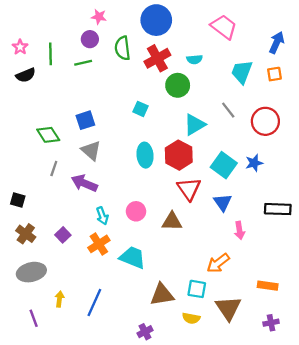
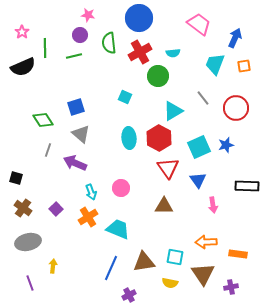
blue arrow: (277, 43) -> (235, 38), moved
pink star: (20, 47) -> (22, 32), moved
black semicircle: (26, 75) -> (23, 67), size x1.4
cyan square: (224, 165) -> (199, 147), turned 30
brown triangle: (172, 221) -> (164, 206), moved
orange arrow: (218, 263) -> (206, 242), moved, turned 35
blue line: (94, 302) -> (111, 268), moved
purple cross: (271, 323) -> (231, 287), moved

